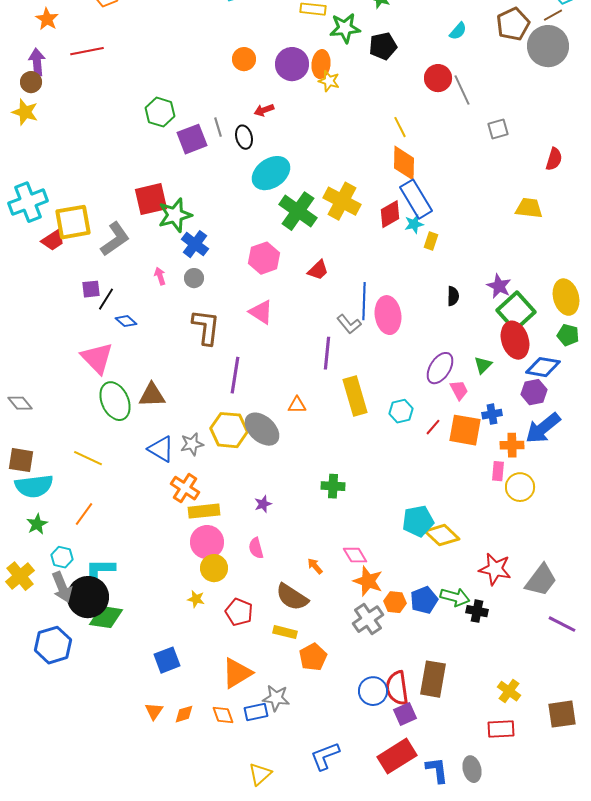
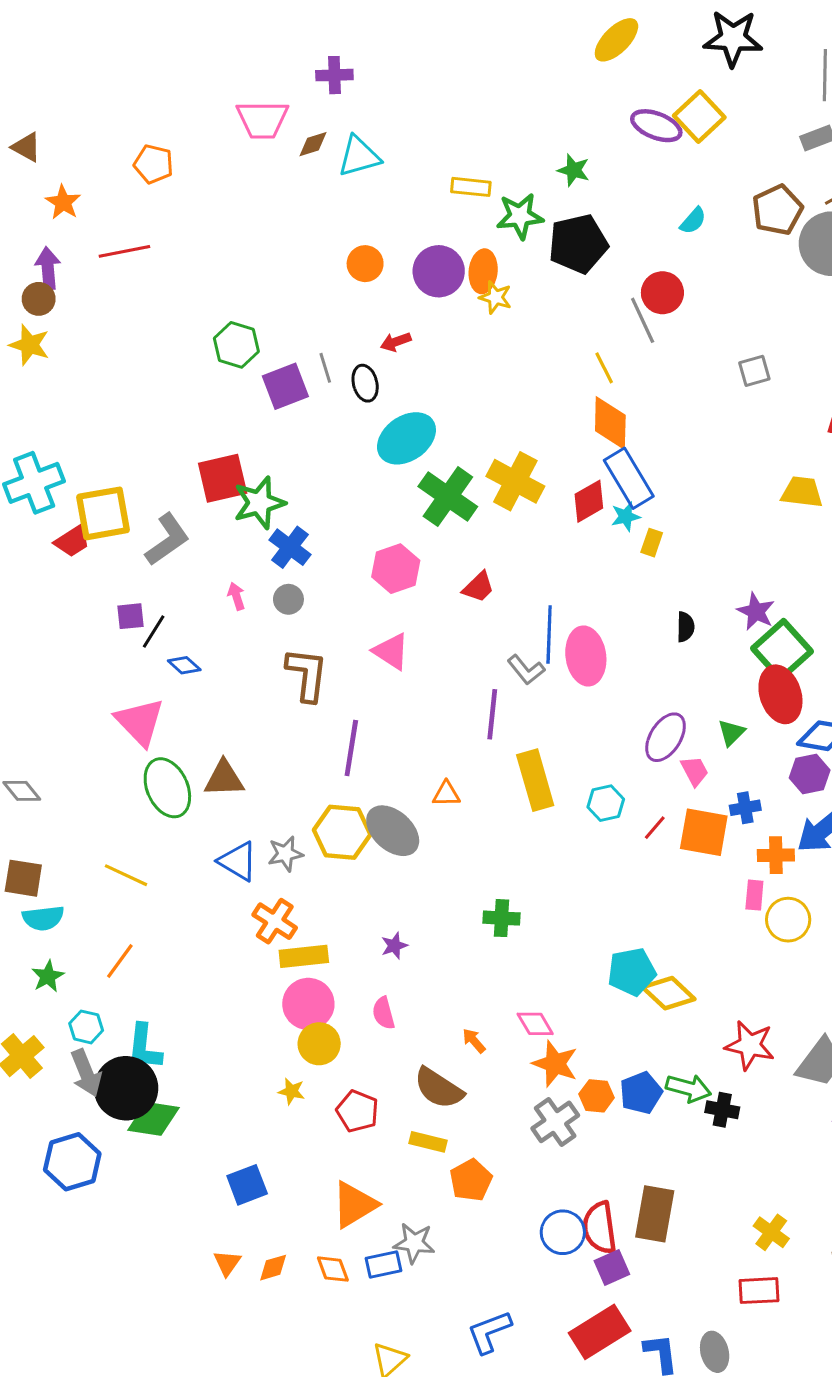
black pentagon: (383, 46) -> (578, 244), size x1.4
gray line: (462, 90) -> (643, 320), moved
cyan semicircle: (34, 486) -> (43, 918), size x0.7
cyan L-shape: (100, 570) -> (144, 1047), turned -84

